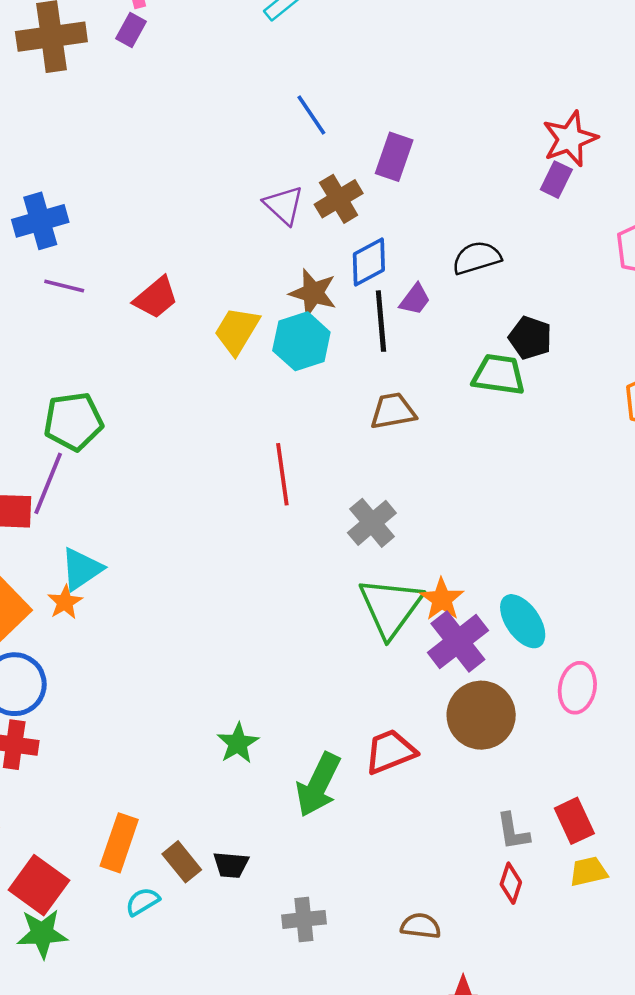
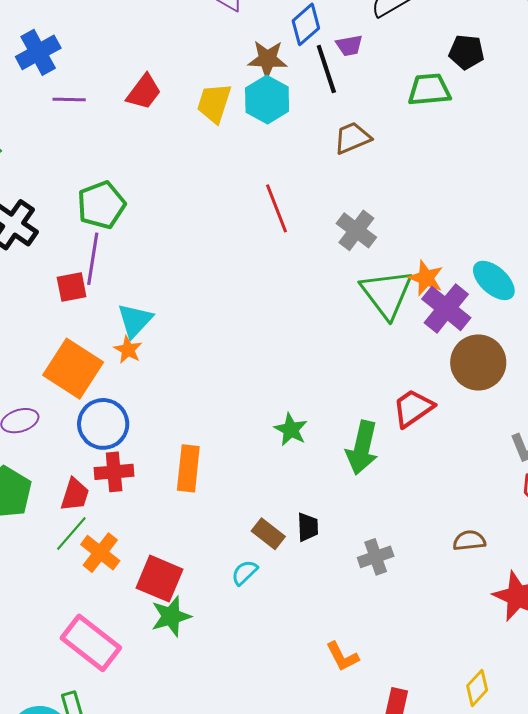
purple trapezoid: (415, 299) -> (349, 45), turned 56
black pentagon: (530, 338) -> (466, 52), moved
orange rectangle: (119, 843) -> (188, 468), moved
black trapezoid: (231, 865) -> (308, 527), turned -84

